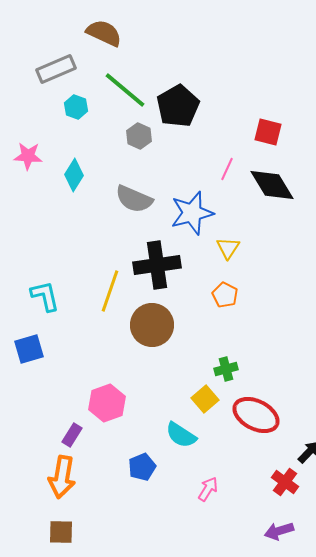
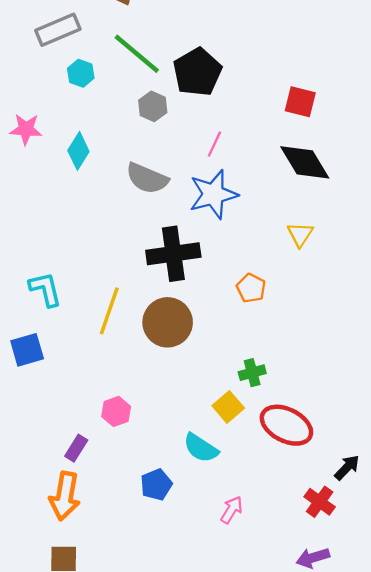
pink line: (227, 169) -> (214, 144), moved
yellow triangle: (228, 248) -> (300, 234), moved
yellow line: (110, 291) -> (109, 311), moved
pink hexagon: (107, 403) -> (116, 411), size x0.7

